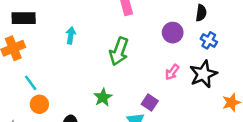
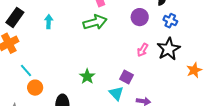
black rectangle: (24, 18) -> (15, 17), turned -48
cyan arrow: (71, 35) -> (49, 22), moved
green arrow: (119, 51) -> (95, 22), moved, turned -120

